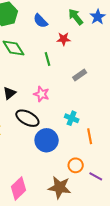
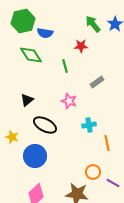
blue semicircle: (40, 21) -> (45, 33), moved, turned -35
pink star: (41, 94) -> (69, 101), moved
cyan cross: (72, 118) -> (89, 125), turned -32
blue circle: (47, 140) -> (35, 156), moved

